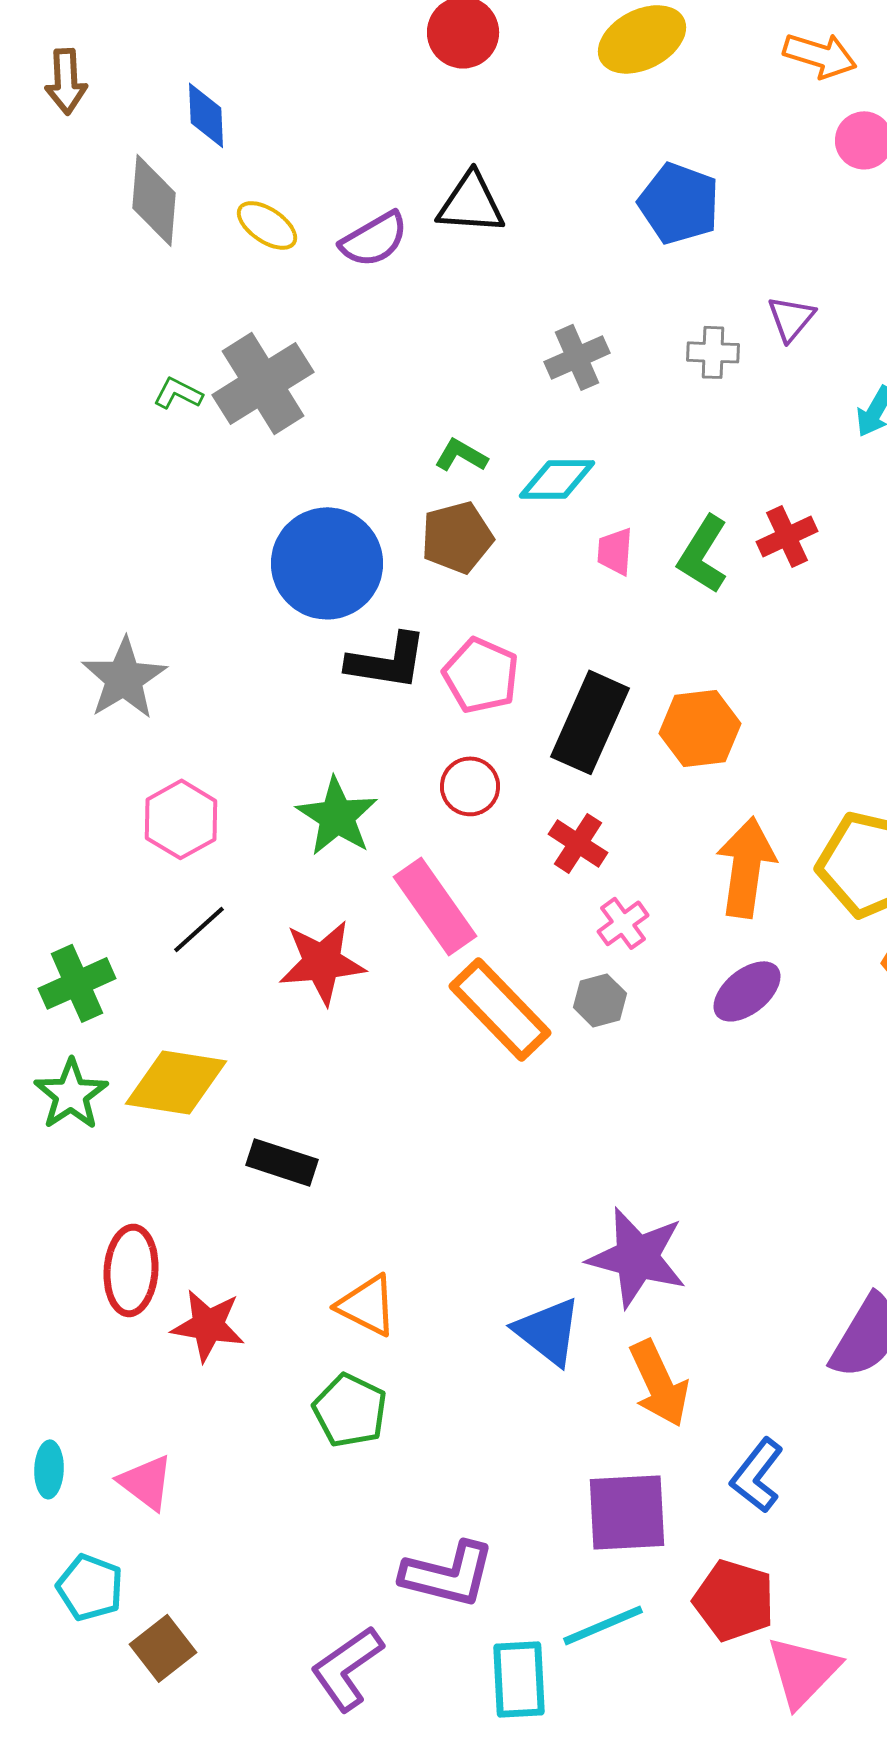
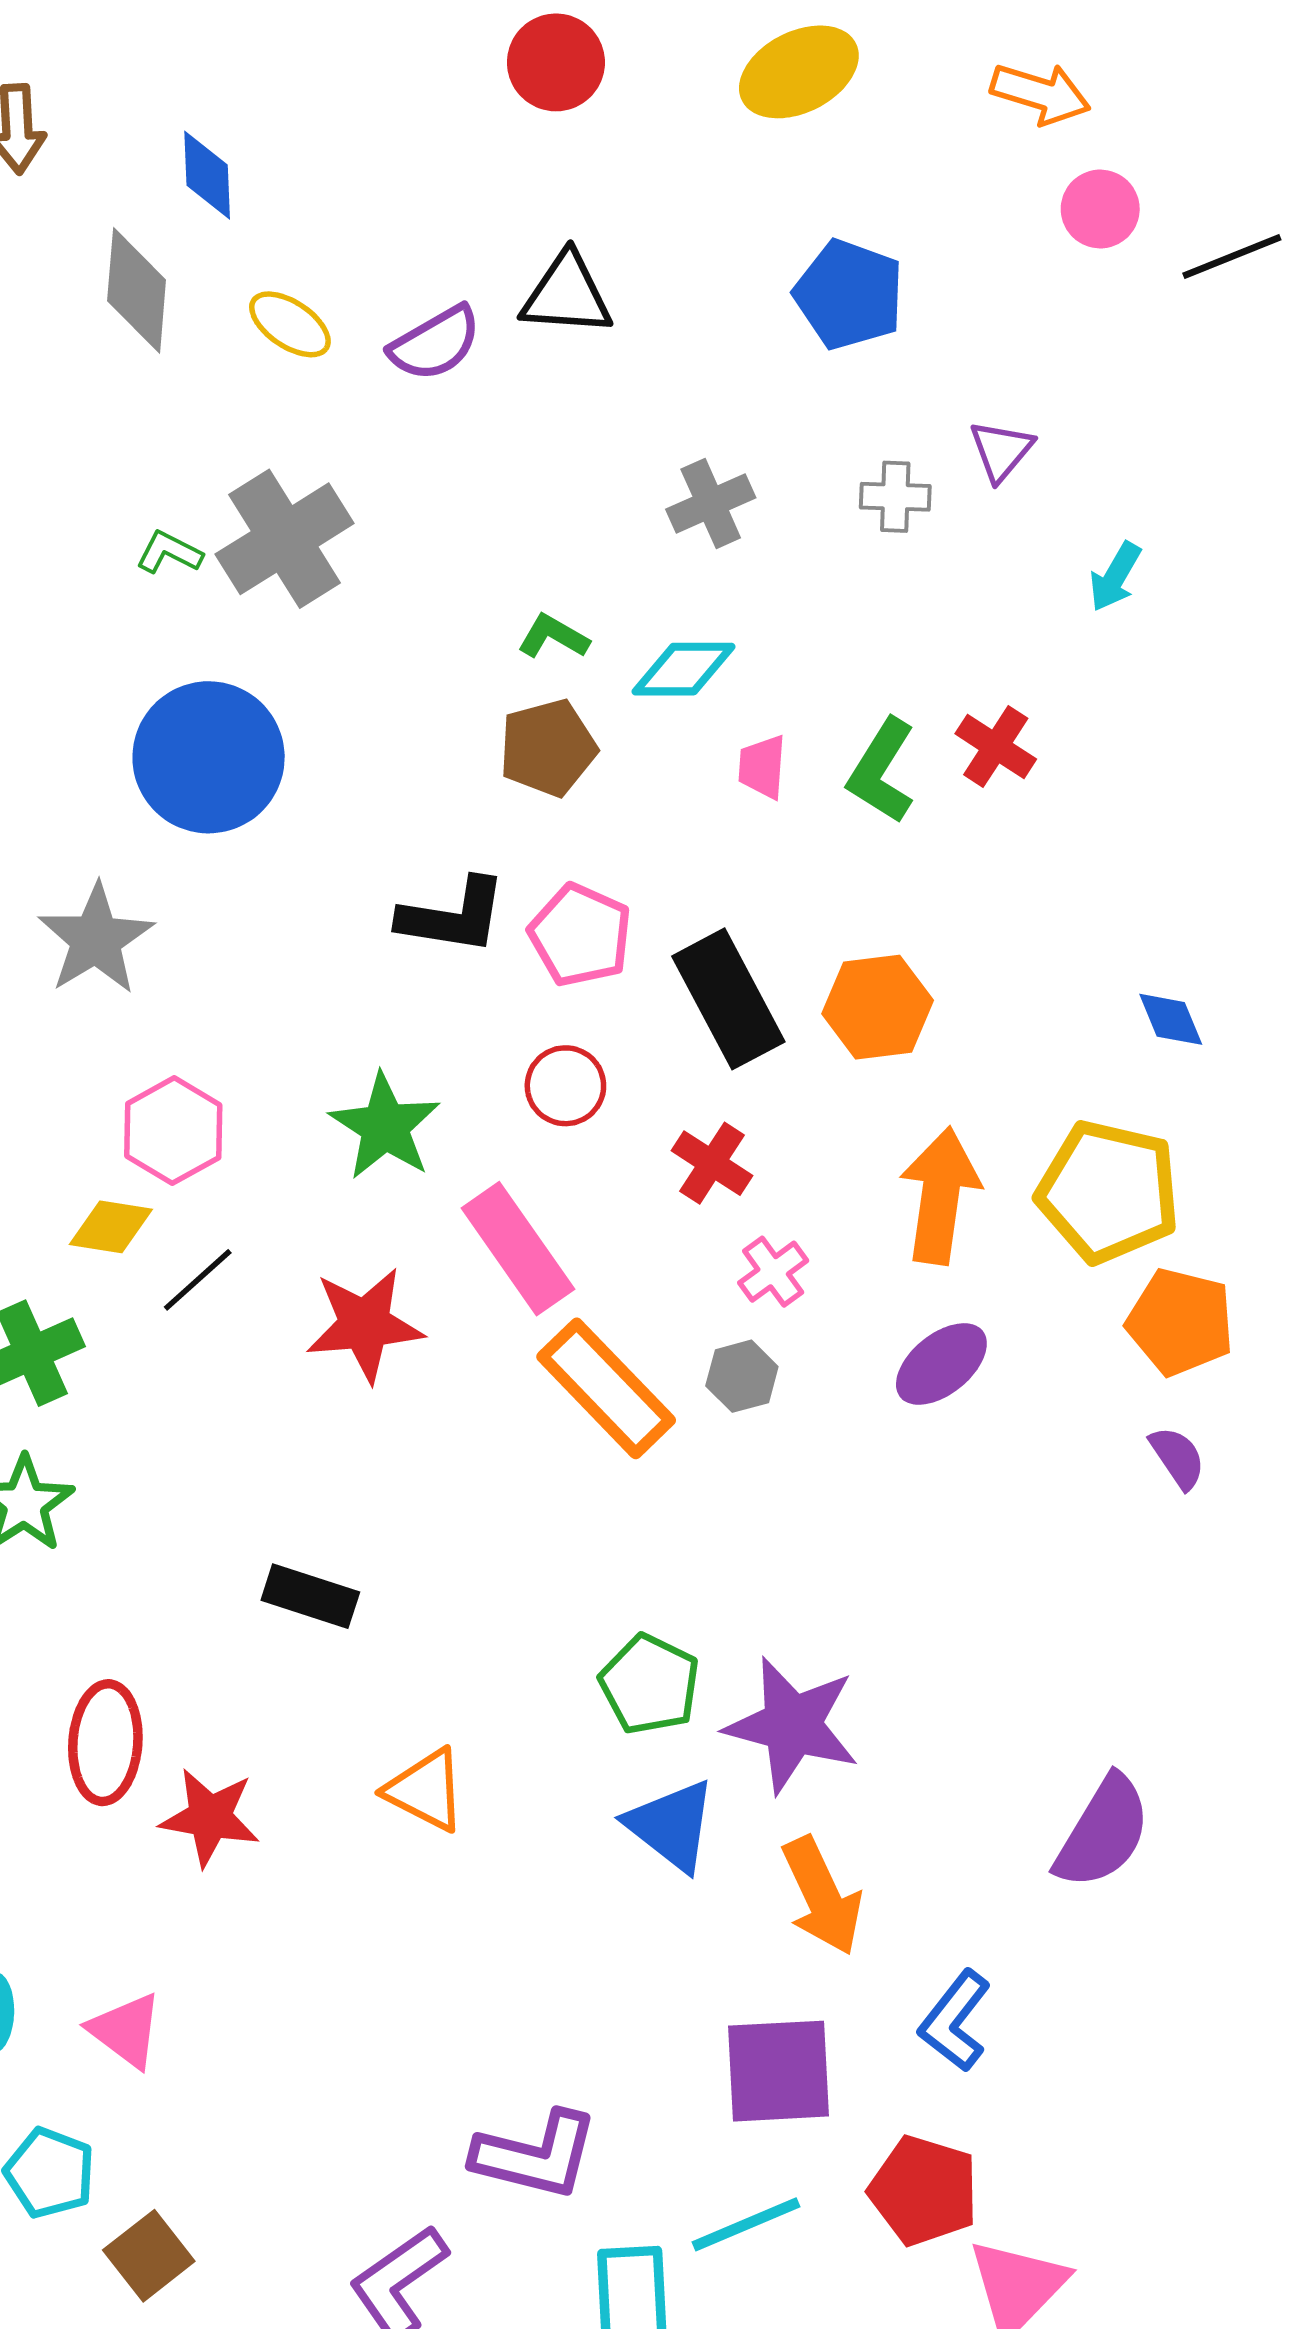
red cross: (787, 536) -> (996, 746), turned -32
blue circle: (327, 563) -> (209, 757), moved
black rectangle: (590, 722) -> (728, 999), turned -52
yellow diamond: (176, 1082) -> (111, 1227), moved, size x0.6
green pentagon: (350, 1410) -> (650, 1684), moved

